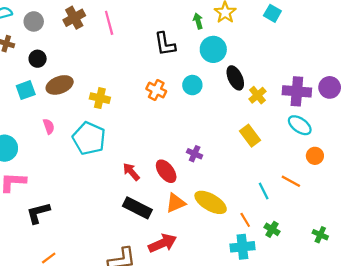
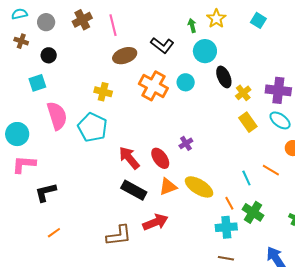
black L-shape: (165, 44) -> (162, 45), turned -45
brown ellipse: (60, 85) -> (125, 56), moved
orange cross: (156, 90) -> (153, 86), size x1.6
pink semicircle: (49, 126) -> (57, 116), size x2.0
yellow rectangle: (250, 136) -> (248, 122), moved
purple cross: (195, 154) -> (186, 143), turned 32
red arrow: (131, 172) -> (129, 158), size x1.4
green cross: (272, 229) -> (253, 212), size x1.5

